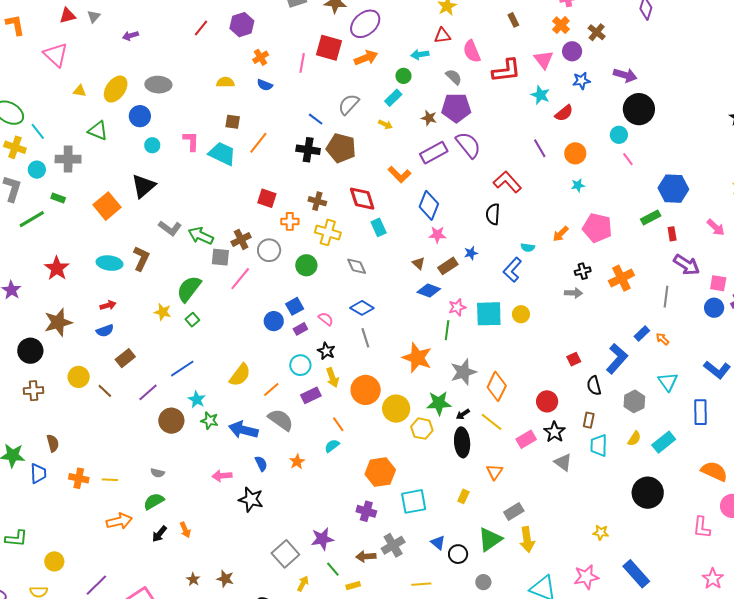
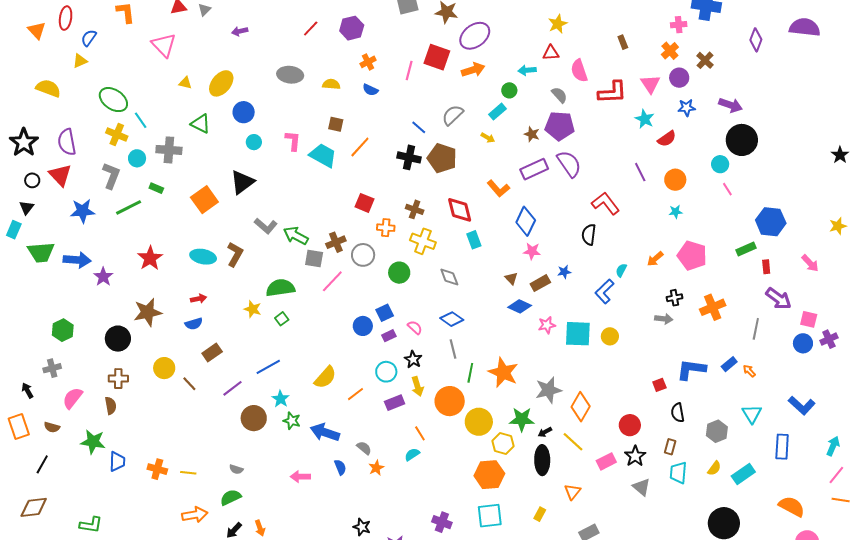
gray ellipse: (158, 85) -> (290, 75), moved
cyan semicircle: (528, 247) -> (621, 270), turned 104
green semicircle: (189, 289) -> (280, 288), turned 40
green line: (447, 330) -> (470, 373), moved
blue L-shape: (617, 359) -> (691, 370), moved, turned -128
gray semicircle: (281, 420) -> (364, 448), moved, size x0.6
brown semicircle: (53, 443) -> (111, 406), moved
orange hexagon: (380, 472) -> (489, 475), moved
black star: (251, 499) -> (362, 527), moved, size x0.7

